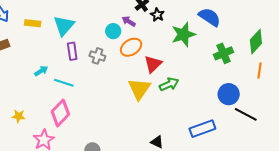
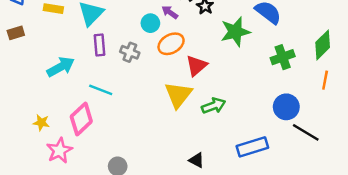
cyan arrow: (41, 71) -> (61, 67), size x1.6
cyan line: (64, 83) -> (101, 90), moved
green arrow: (169, 84) -> (213, 106), moved
yellow star: (19, 116) -> (41, 123), moved

